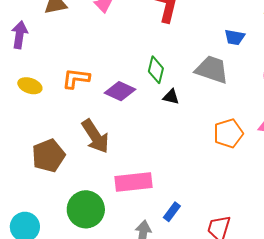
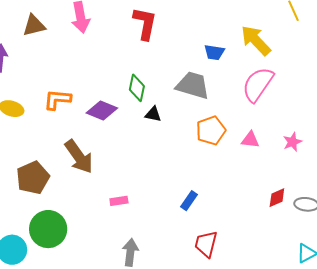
orange pentagon: (228, 133) -> (211, 131), moved
pink rectangle: (134, 182) -> (119, 201), size x0.5
green circle: (86, 209) -> (48, 229), moved
blue rectangle: (172, 212) -> (189, 201), moved

